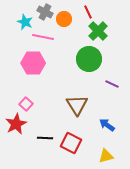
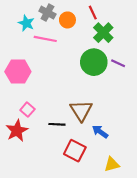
pink hexagon: (33, 63) -> (18, 72), moved
purple line: (112, 84) -> (118, 63), moved
blue arrow: (107, 125) -> (100, 132), moved
black line: (45, 138) -> (57, 124), moved

